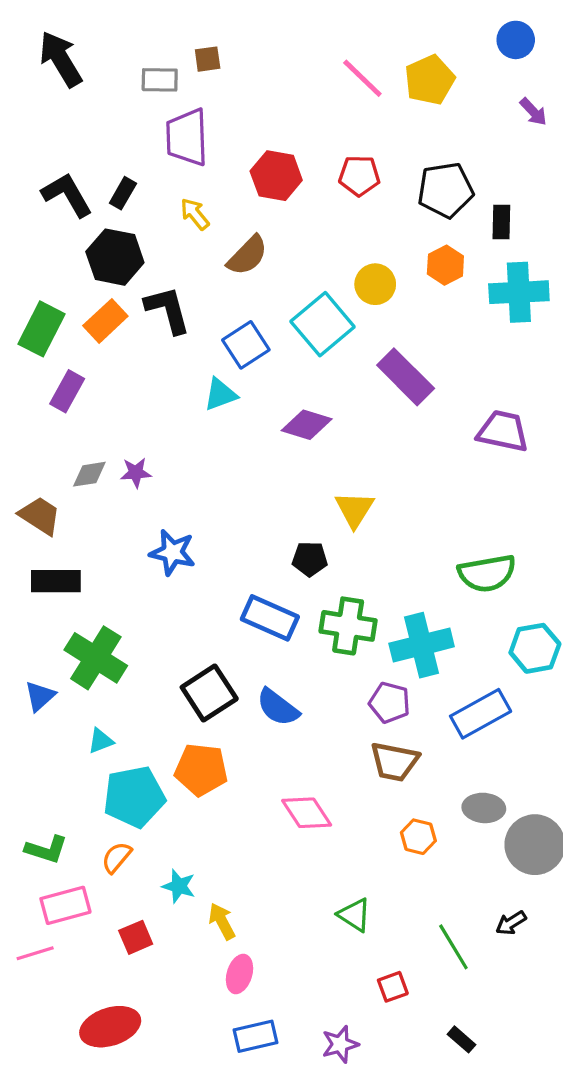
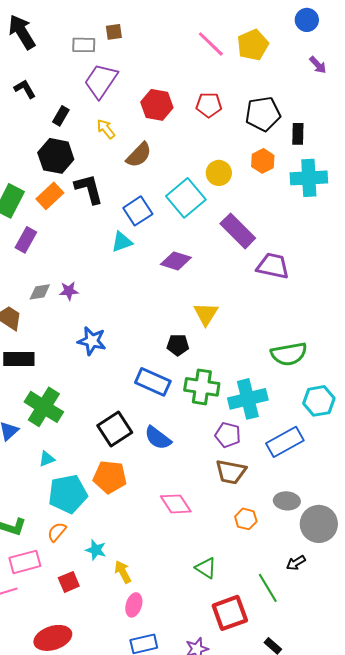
purple trapezoid: (187, 137) -> (101, 81), turned 36
black L-shape: (67, 195) -> (25, 89), moved, size x0.7
purple trapezoid: (503, 431) -> (273, 266), moved
black arrow: (511, 923) -> (296, 563), moved
red square: (393, 987) -> (230, 613), size x1.8

